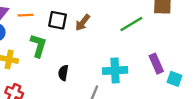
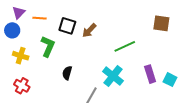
green line: (131, 24) -> (125, 46), moved
cyan cross: (115, 71) -> (113, 76), turned 35
cyan square: (175, 79) -> (170, 80), moved

